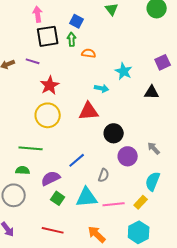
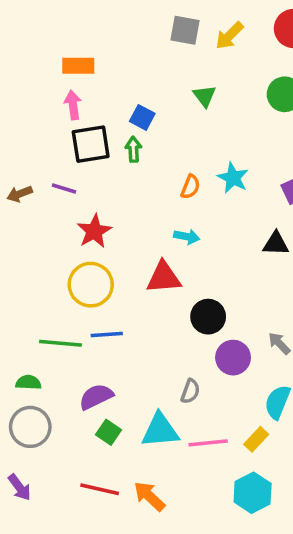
orange semicircle: (89, 53) -> (190, 187), moved, turned 104
cyan star: (124, 71) -> (233, 178), moved
blue line: (77, 160) -> (107, 334), moved, turned 36
green semicircle: (23, 170) -> (28, 382), moved
orange arrow: (97, 234) -> (149, 496), moved

